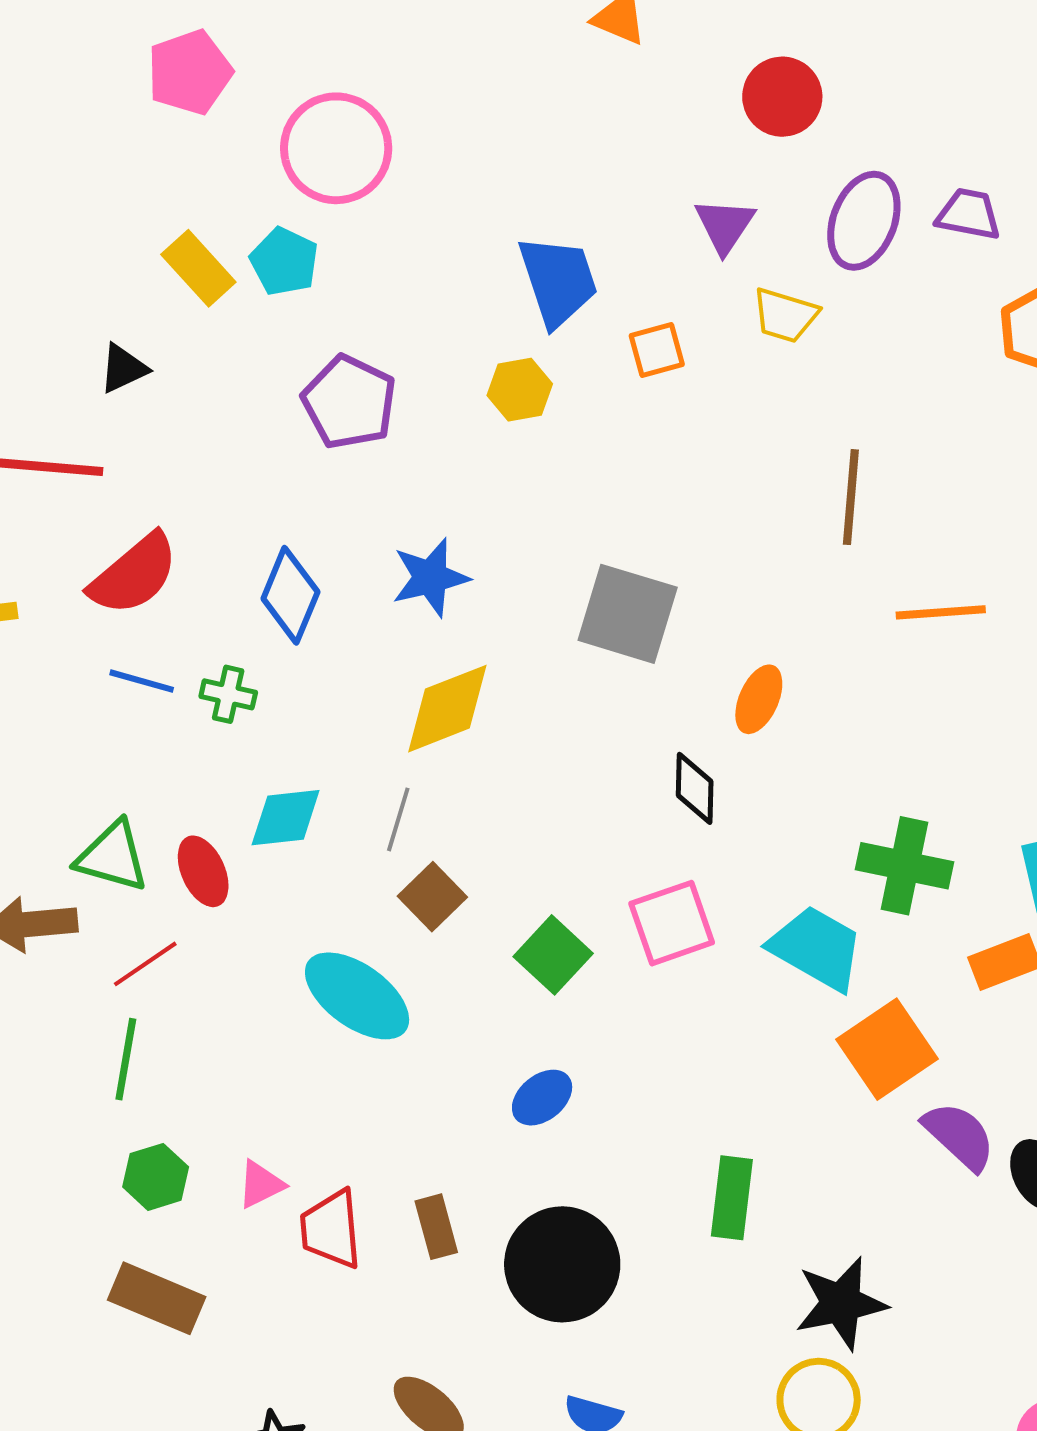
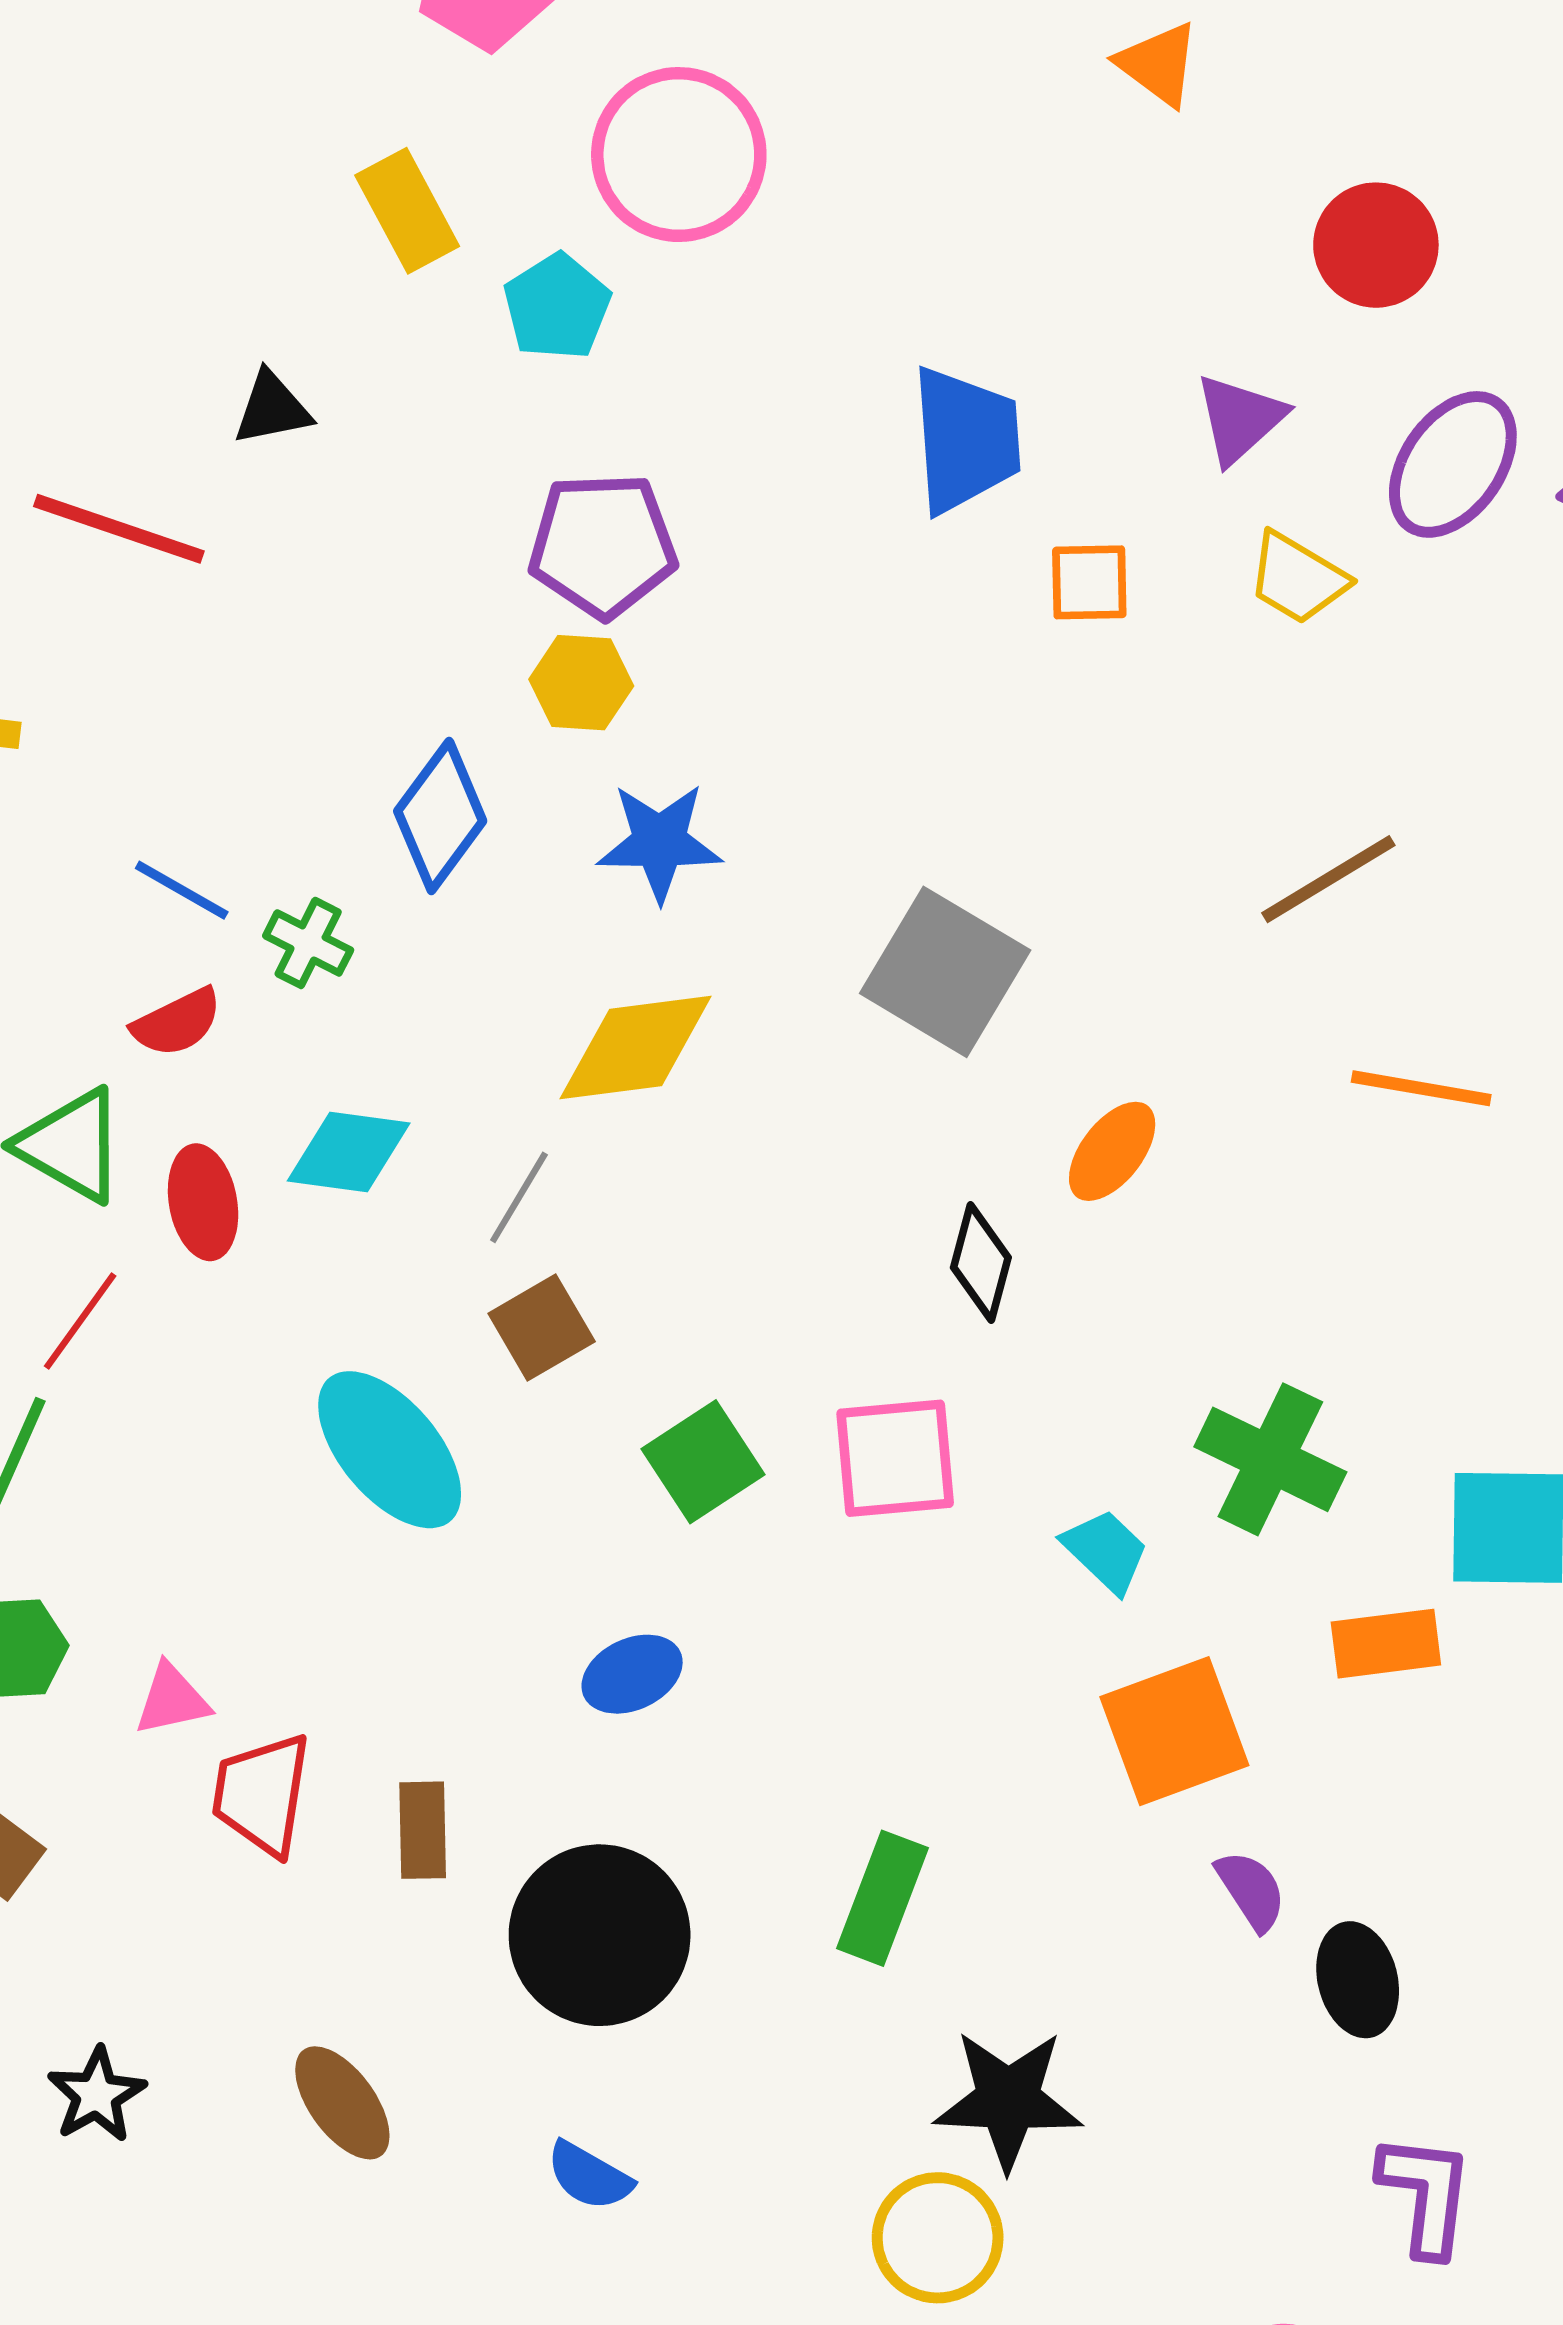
yellow rectangle: (198, 268) -> (407, 211), moved
yellow hexagon: (520, 390) -> (581, 683), moved
purple pentagon: (349, 402) -> (603, 545), turned 30
brown line: (851, 497) -> (1328, 879), turned 40
red semicircle: (134, 574) -> (177, 1022), moved, size x0.6
cyan trapezoid: (817, 948) -> (1106, 1551), size x0.6
red line: (145, 964) -> (80, 1321), turned -34
purple semicircle: (959, 1136) -> (1251, 1890), size x0.7

